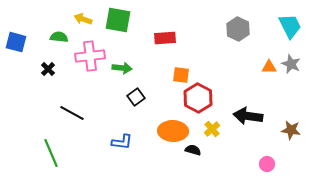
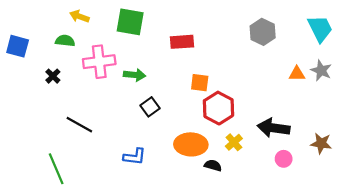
yellow arrow: (83, 19) -> (79, 16), moved
pink circle: (267, 164) -> (284, 159), moved

